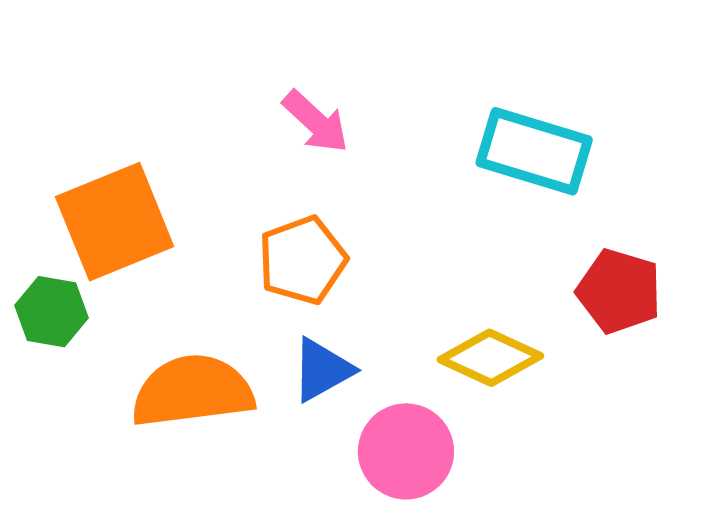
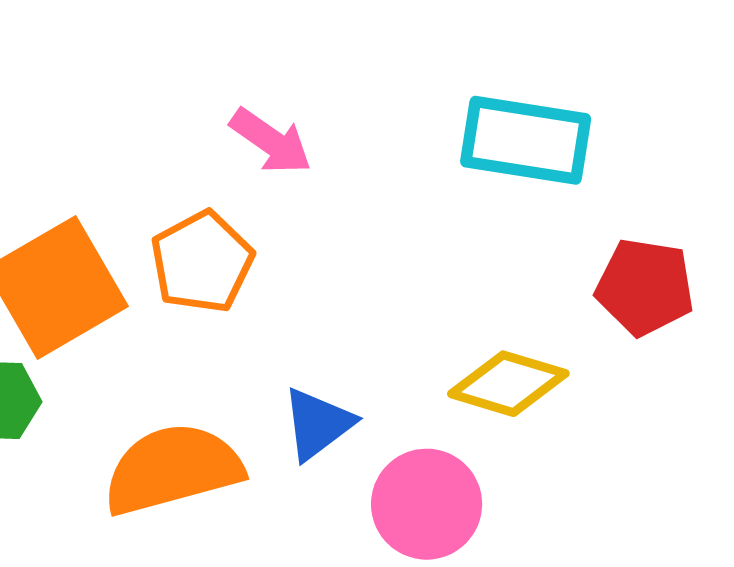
orange pentagon: (302, 260) -> (202, 262), moved

